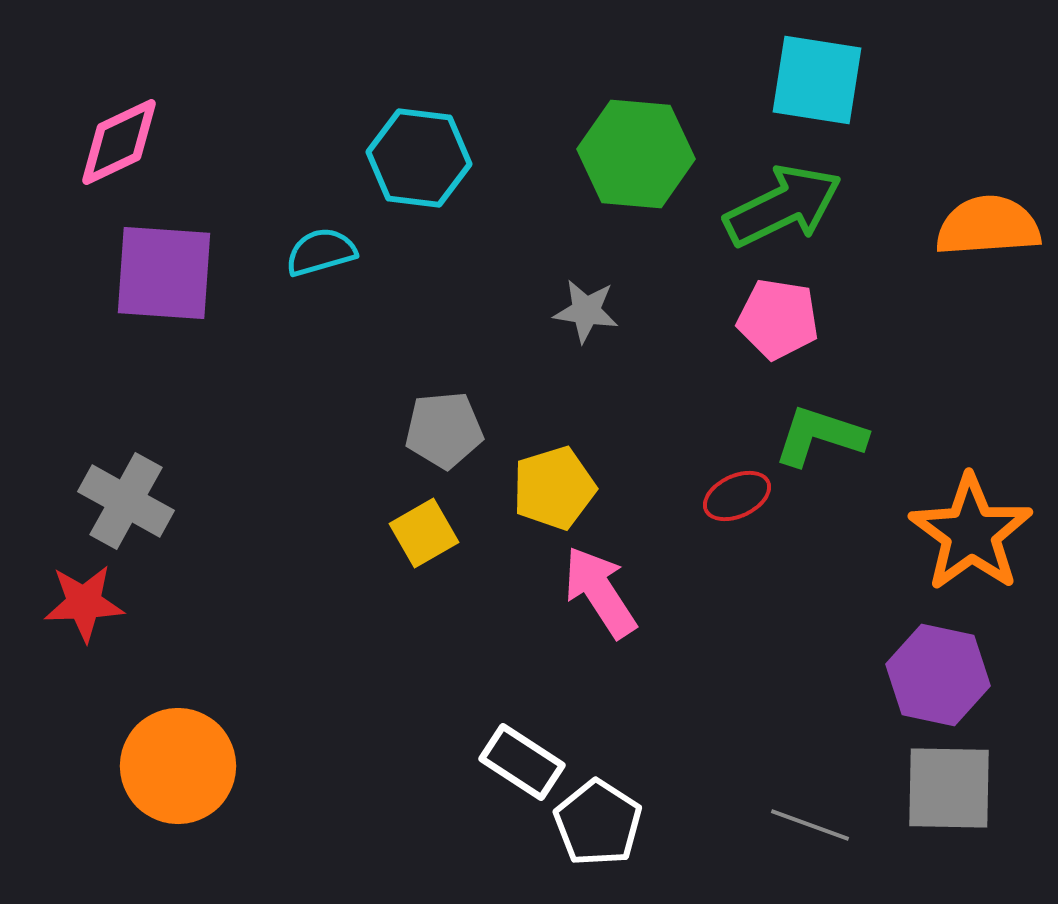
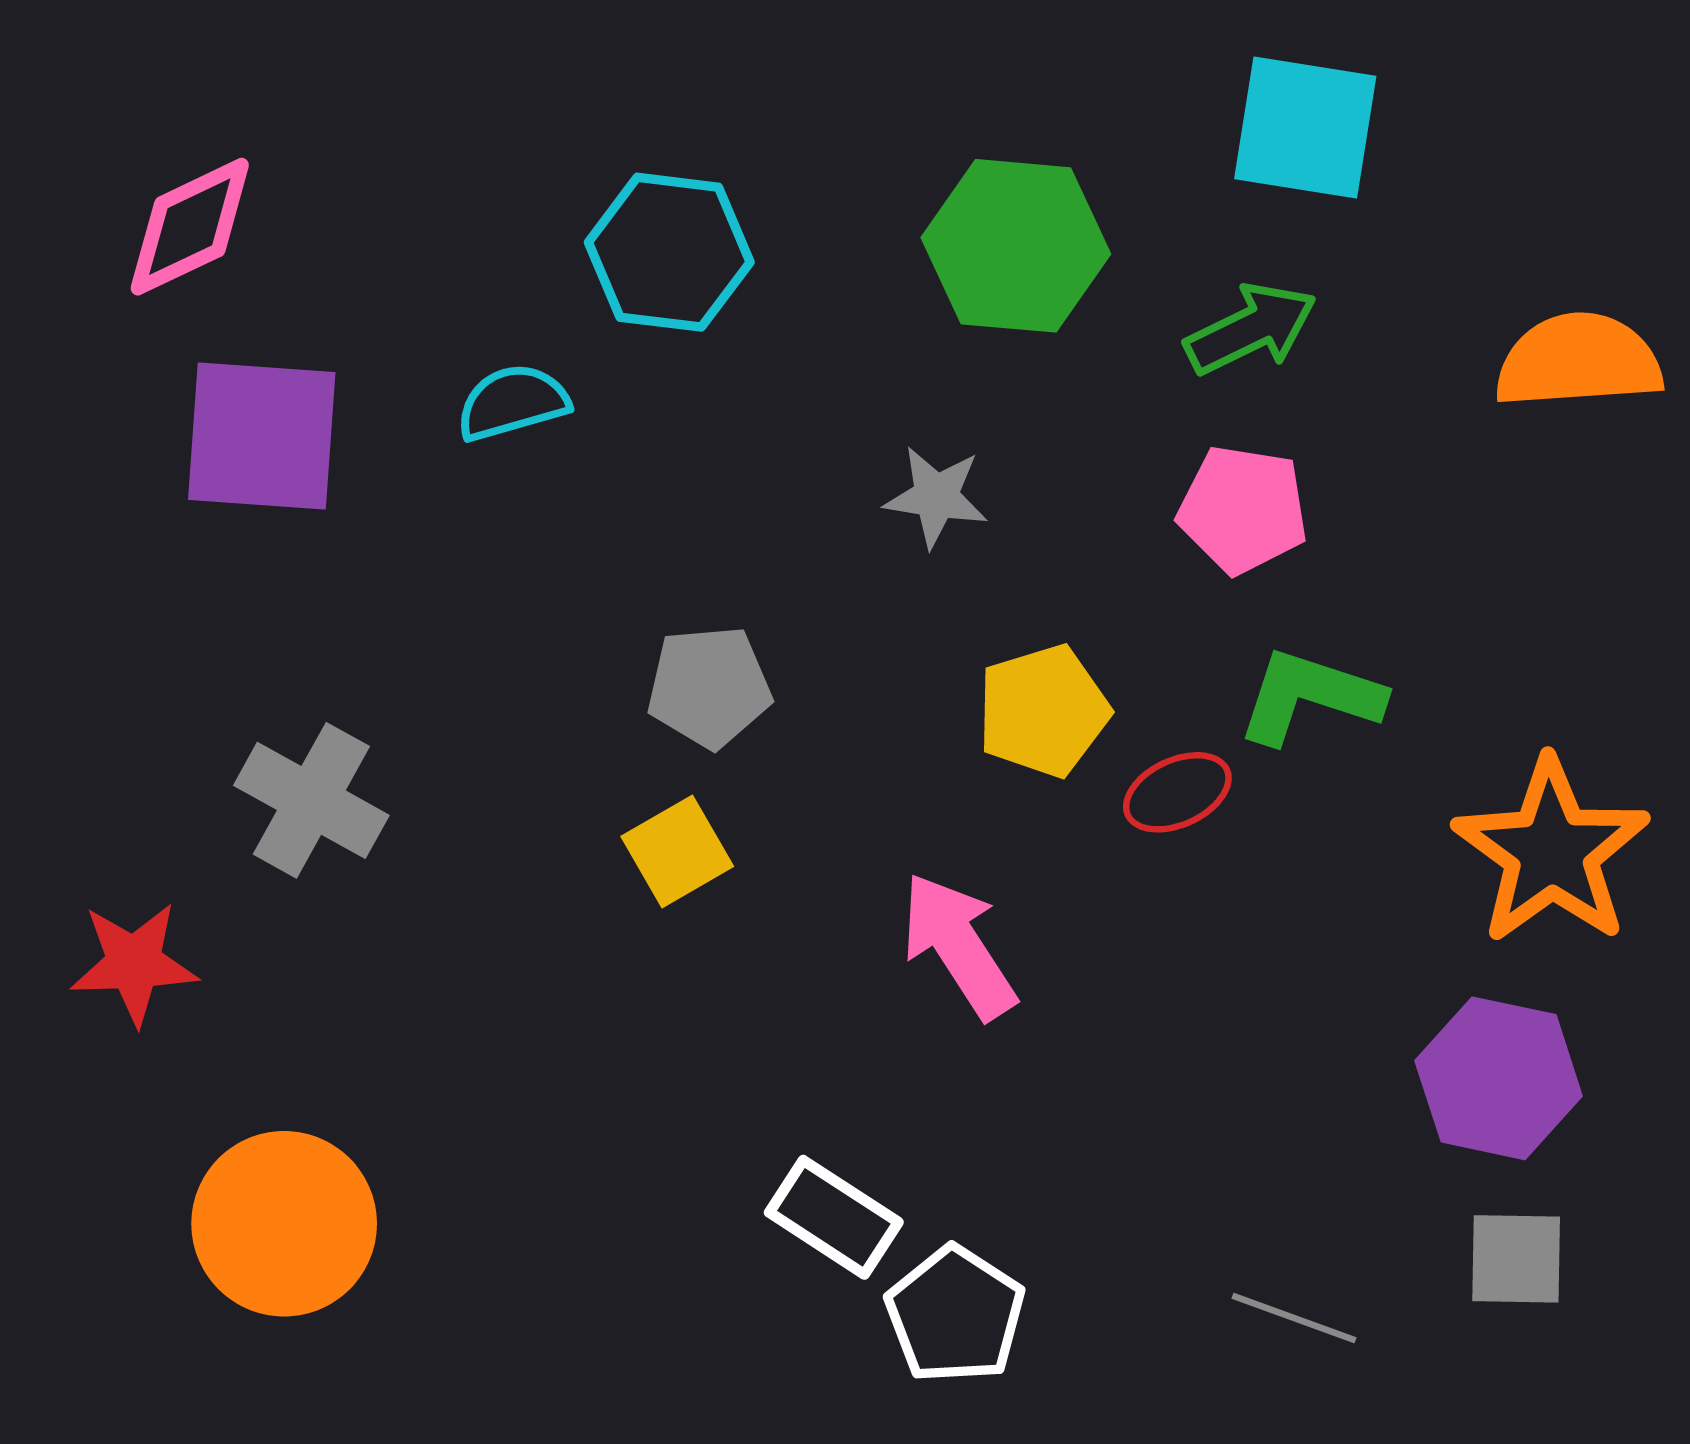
green arrow: (783, 206) -> (1251, 329), size x0.7
yellow pentagon: (554, 488) -> (1043, 711), moved
gray cross: (126, 501) -> (311, 800), moved
gray square: (949, 788) -> (1516, 1259), size x0.7

